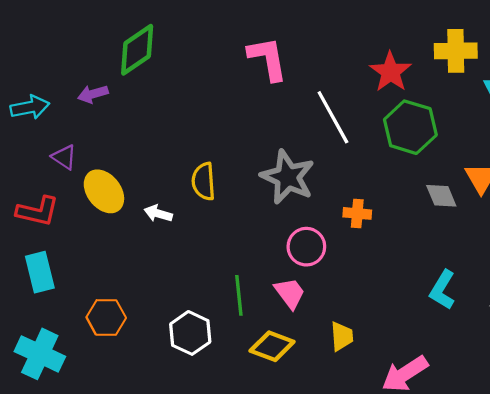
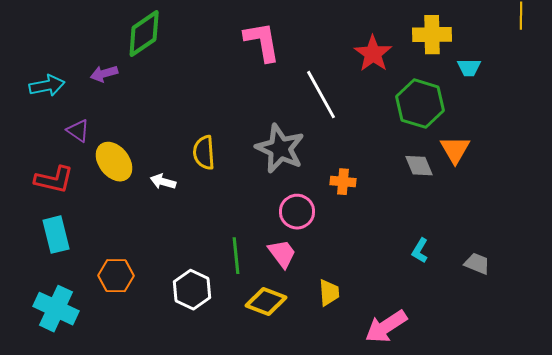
green hexagon: (410, 127) -> (420, 104), moved
cyan L-shape: (442, 290) -> (420, 251), size x0.7

